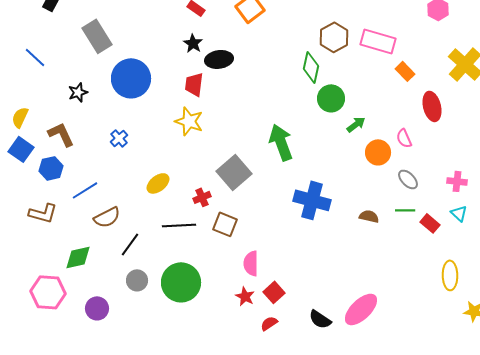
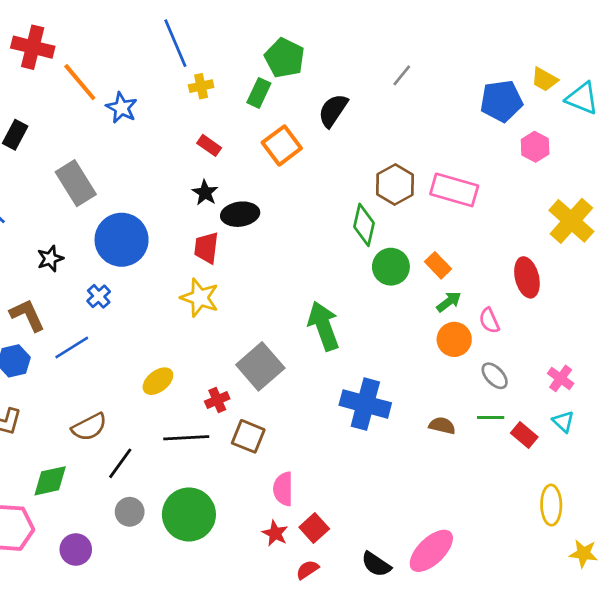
orange rectangle: (405, 71) -> (438, 265), moved
green arrow: (356, 124) -> (449, 302), moved
blue cross: (119, 138) -> (99, 296), moved
pink cross: (457, 181) -> (561, 378), turned 30
blue line: (85, 190) -> (72, 347), moved

